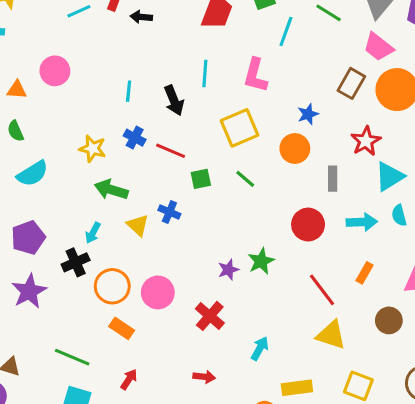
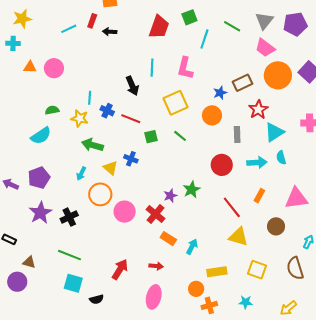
brown rectangle: (351, 83) -> (242, 83), moved, turned 36
orange triangle: (17, 90) -> (30, 67), moved
cyan line: (129, 91) -> (90, 98), moved
green semicircle: (16, 131) -> (52, 110), moved, turned 104
black cross: (76, 262) -> (69, 217), moved
orange circle: (112, 286) -> (100, 194), moved
red cross: (210, 316) -> (155, 214), moved
orange rectangle: (122, 328) -> (168, 239), moved
red arrow: (129, 379) -> (120, 269), moved, size x1.5

